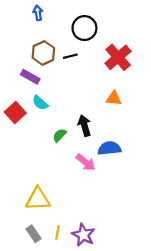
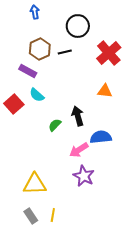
pink arrow: (86, 162) -> (79, 150), turned 108
purple star: (83, 235) -> (84, 176), moved

